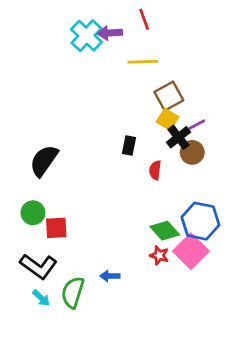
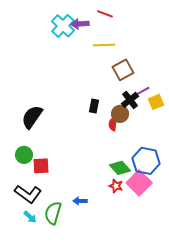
red line: (144, 19) -> (105, 14), turned -49
yellow square: (167, 119) -> (156, 102), moved, turned 35
brown circle: (192, 152) -> (120, 114), moved

